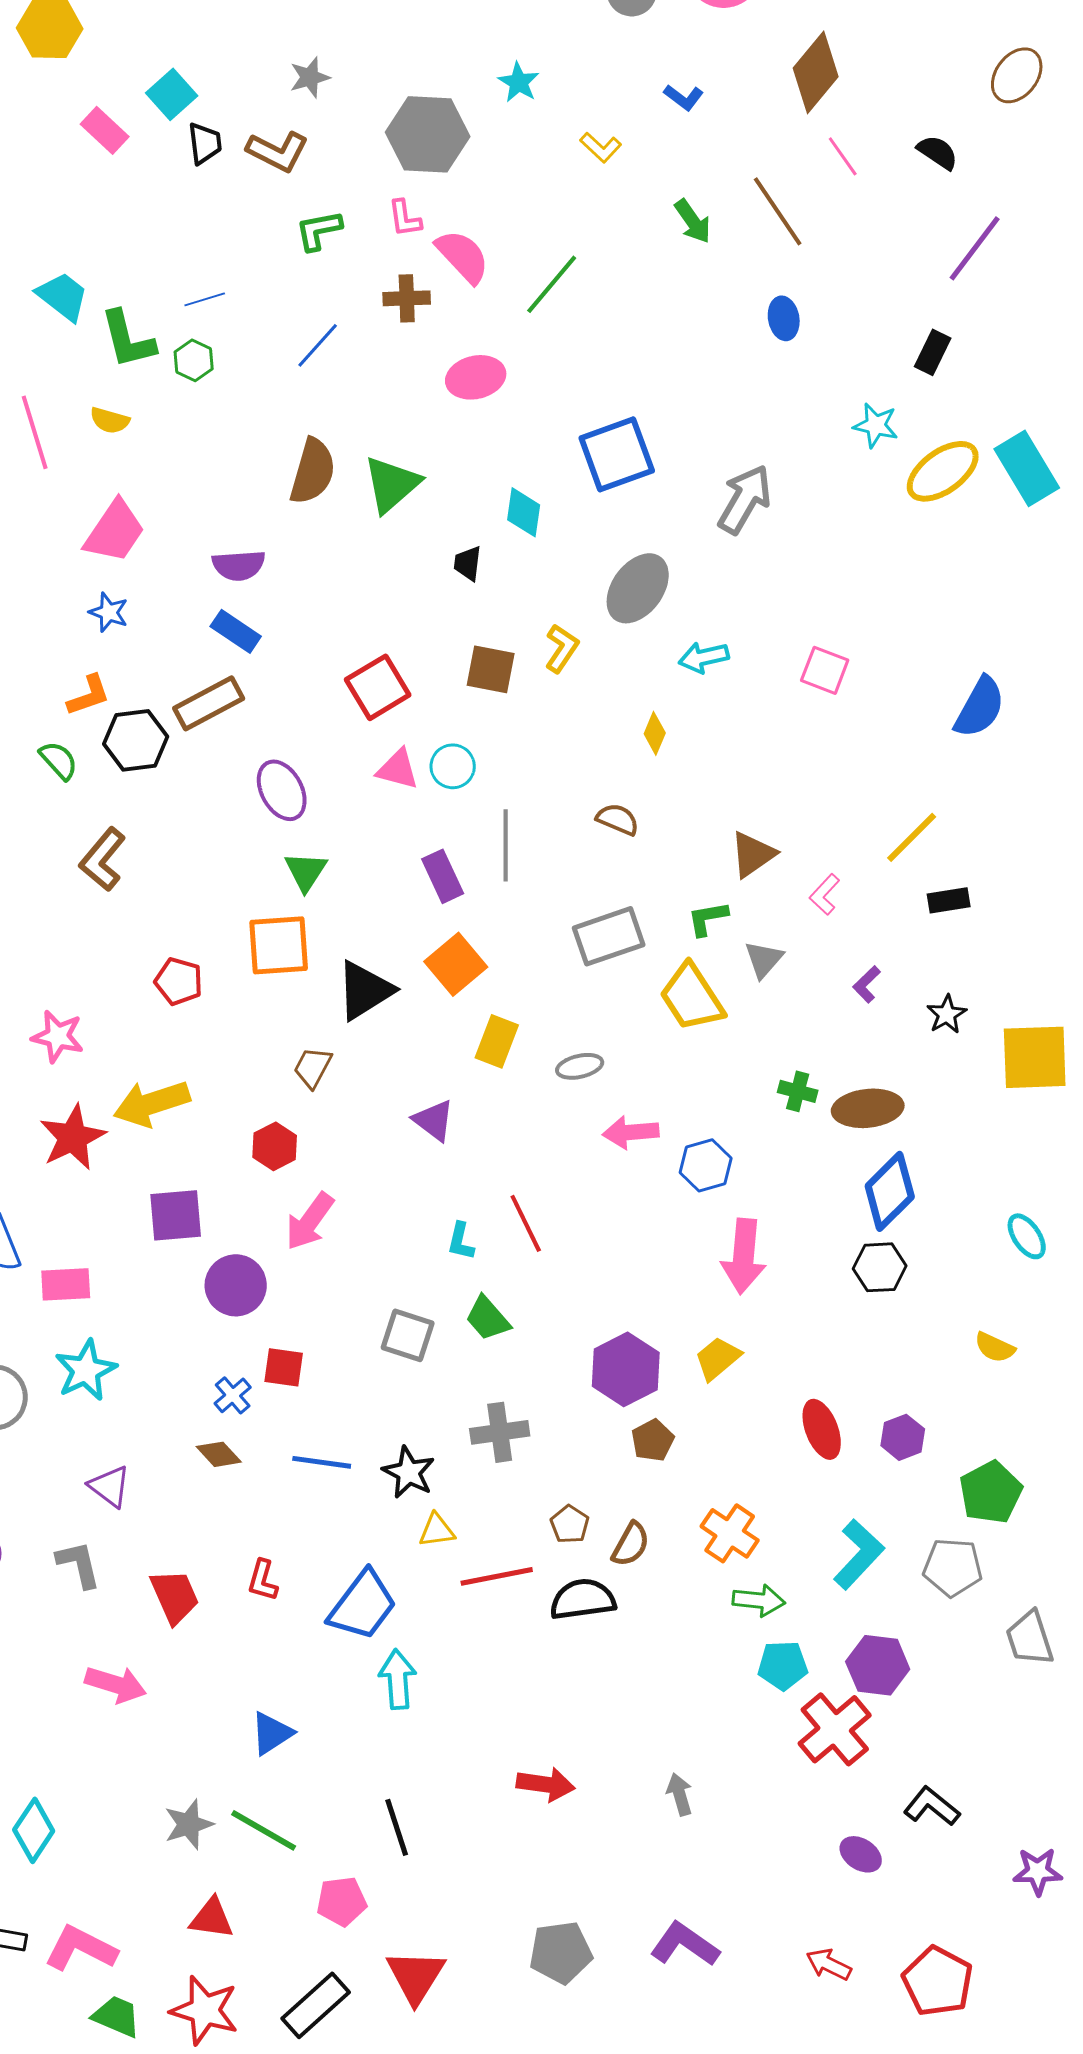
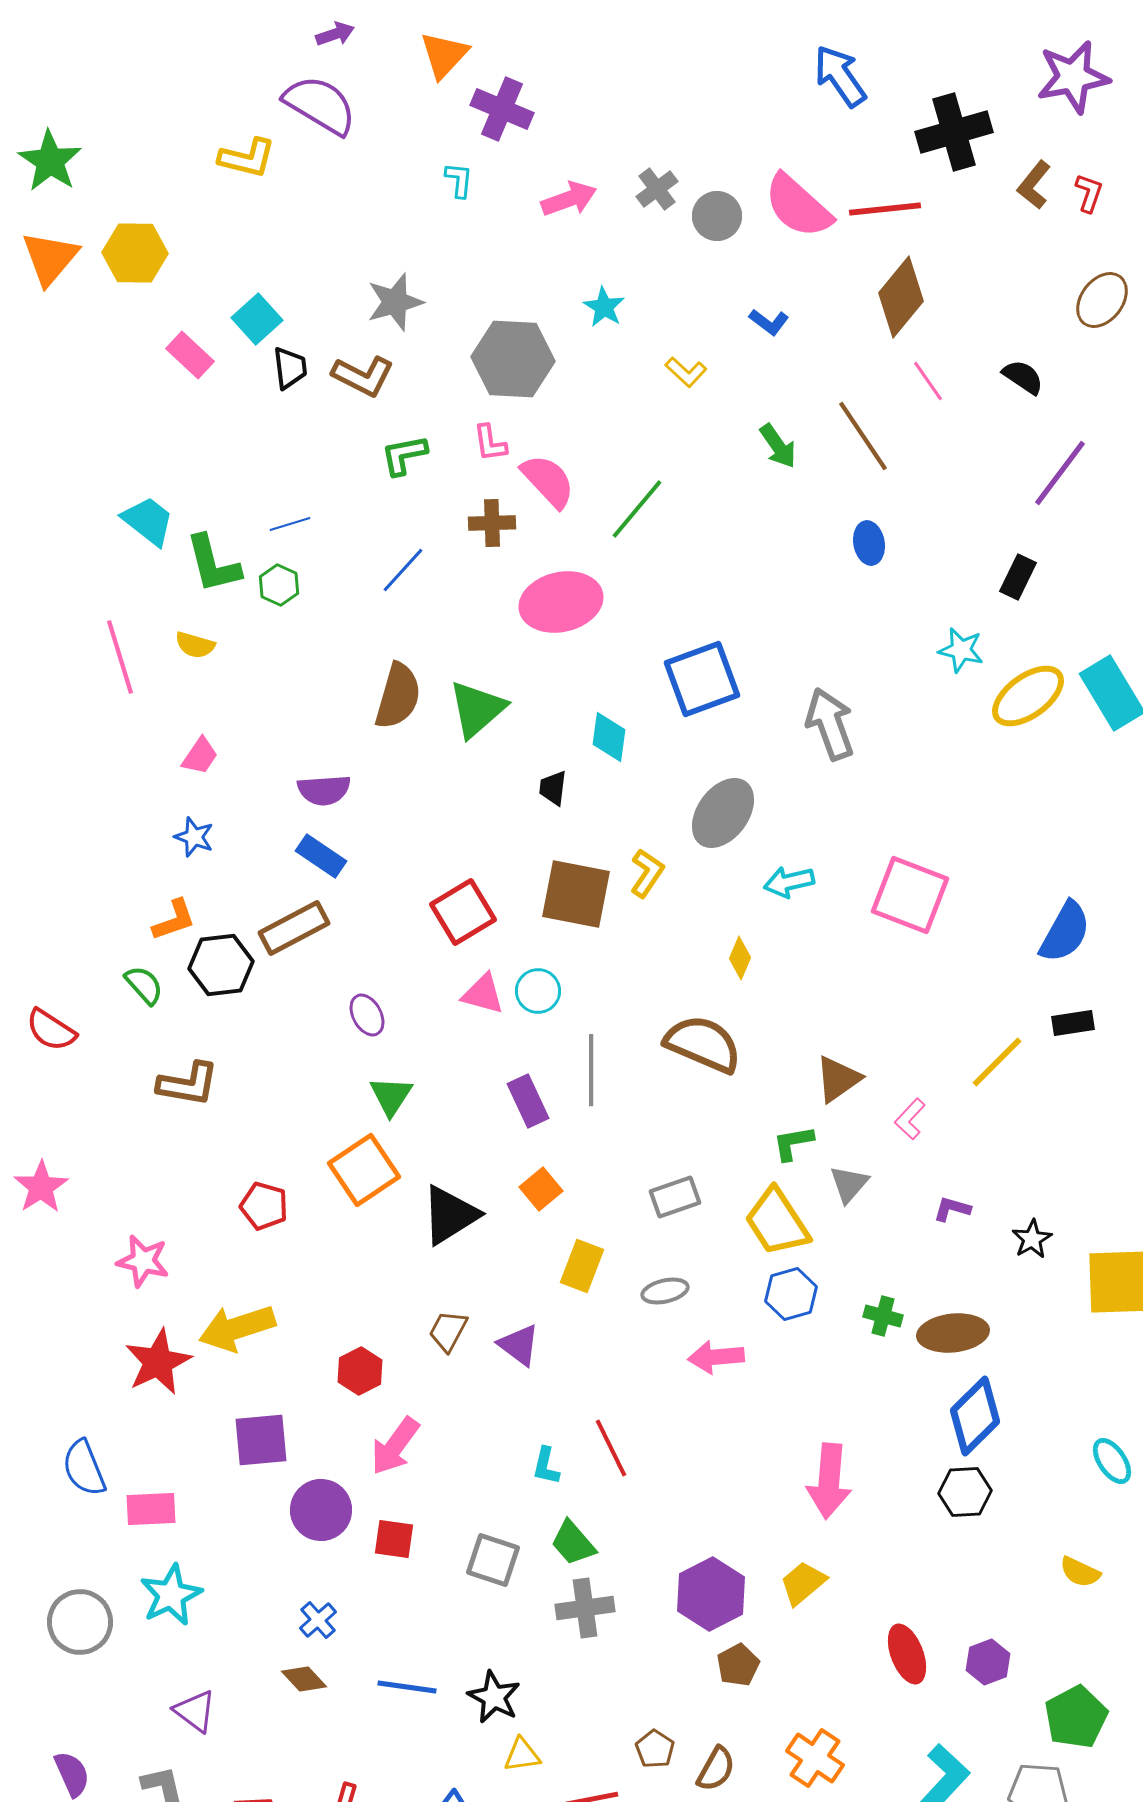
gray star: (310, 77) -> (395, 302), size x1.4
pink ellipse: (476, 377) -> (561, 602), size x1.4
gray arrow: (745, 499) -> (830, 724), turned -50
pink trapezoid: (115, 531) -> (200, 756), size x0.6
brown square: (491, 669) -> (576, 894), size x1.4
pink square: (825, 670) -> (910, 895), size x1.6
purple ellipse: (282, 790) -> (367, 1015), size x0.7
brown semicircle: (618, 819) -> (703, 1044), size x1.8
brown L-shape: (103, 859) -> (188, 1084), turned -120
black rectangle: (949, 900) -> (1073, 1023), moved
gray rectangle: (609, 936) -> (675, 1197), moved, size x0.7
orange square: (279, 945) -> (364, 1170), turned -30
orange square: (456, 964) -> (541, 1189), size x0.7
purple L-shape: (867, 984) -> (952, 1209), turned 60
brown trapezoid: (313, 1067) -> (448, 1331), moved
blue hexagon: (706, 1165) -> (791, 1294), moved
red square: (284, 1367) -> (394, 1539), moved
gray cross: (500, 1432) -> (585, 1608), moved

